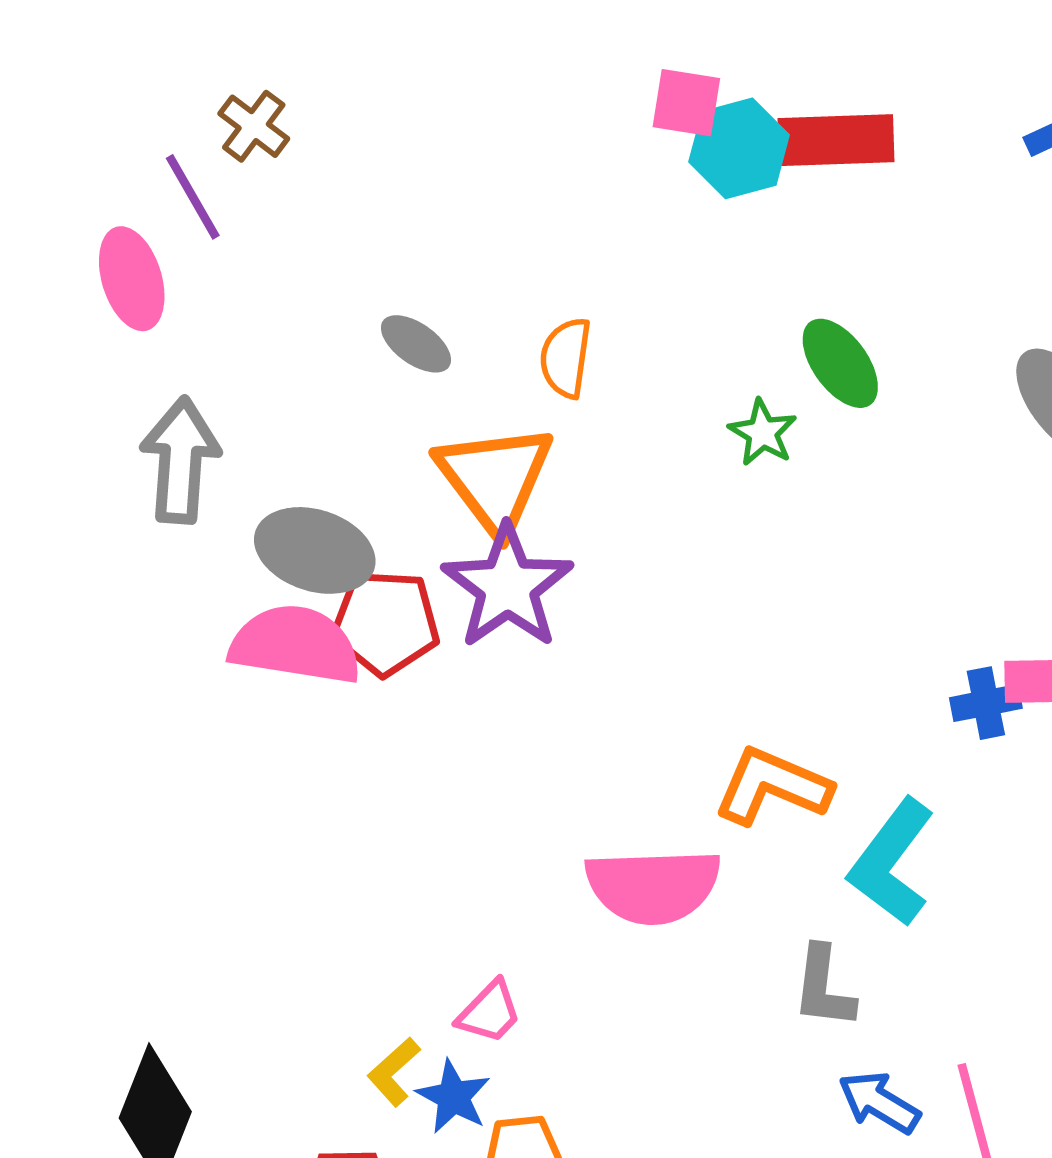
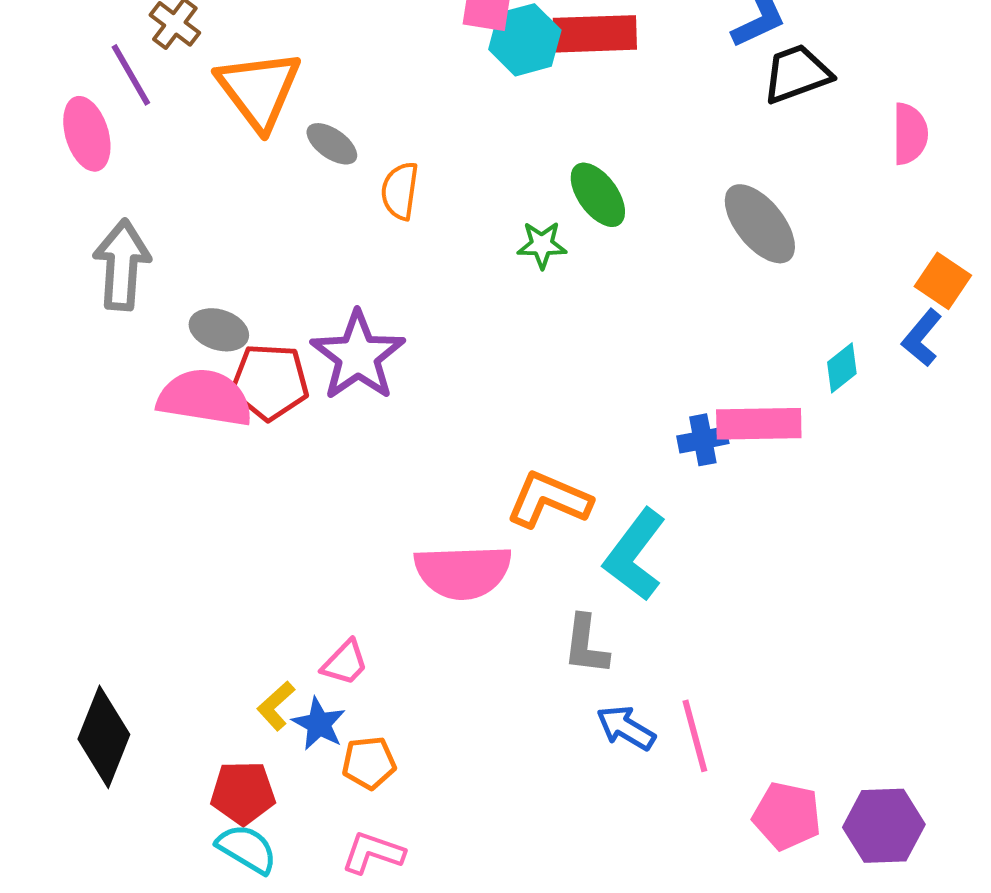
gray ellipse: (416, 344) -> (332, 144), moved
green star: (763, 433) -> (542, 245), turned -30
orange triangle: (495, 478) -> (259, 90), moved
gray ellipse: (315, 550) -> (219, 330), size x0.7

